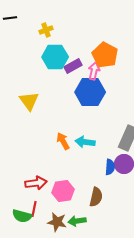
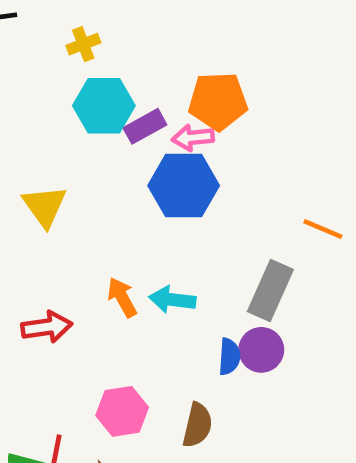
orange pentagon: (105, 55) -> (218, 101), turned -30
pink arrow: (94, 71) -> (193, 138), turned -108
red arrow: (36, 183) -> (47, 327), moved

